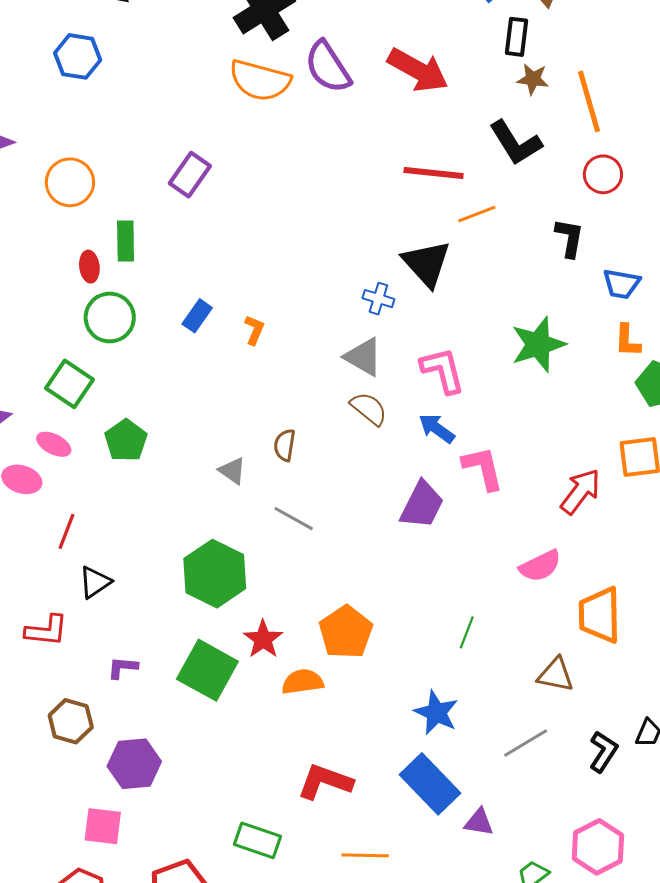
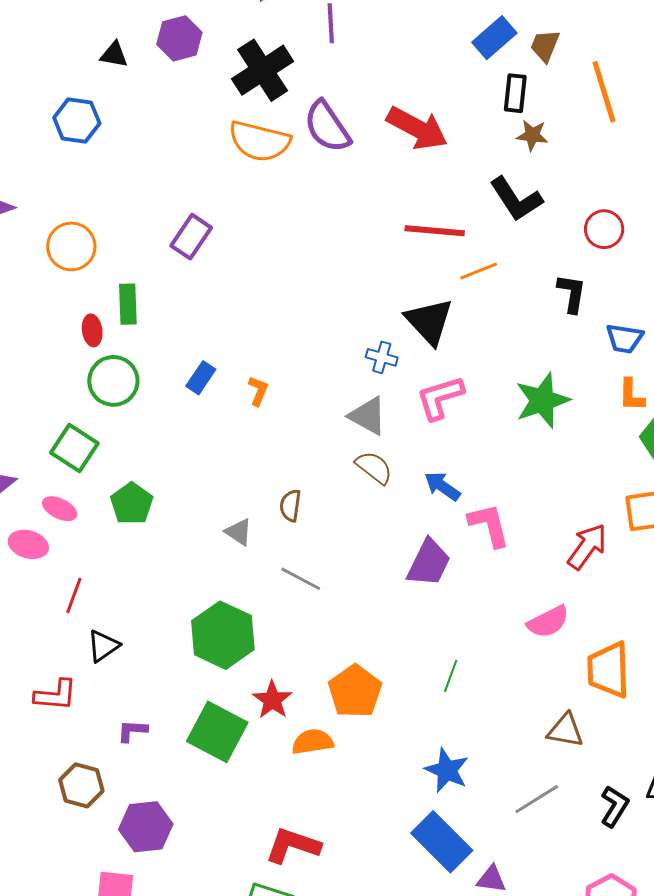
orange line: (589, 101) -> (604, 92), moved
pink L-shape: (443, 370) -> (440, 398), moved, turned -92
green line: (467, 632) -> (451, 676), moved
red L-shape: (325, 782) -> (293, 845), moved

